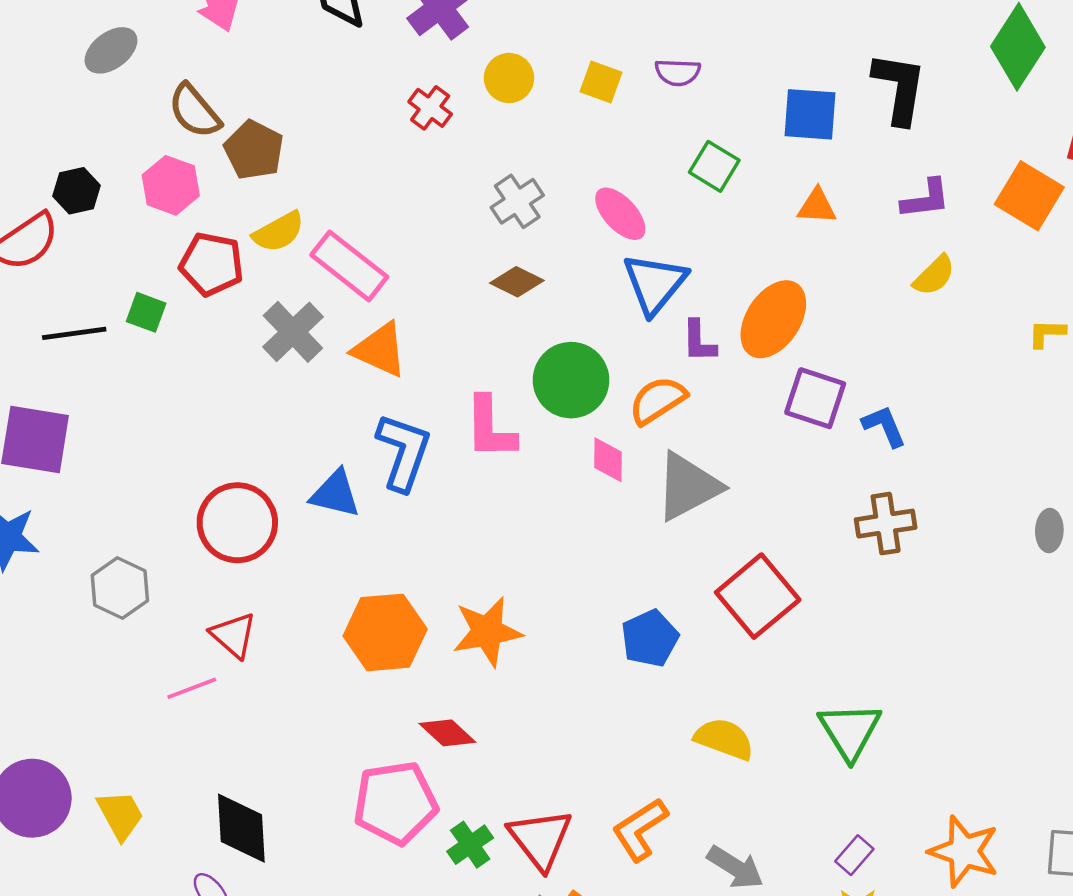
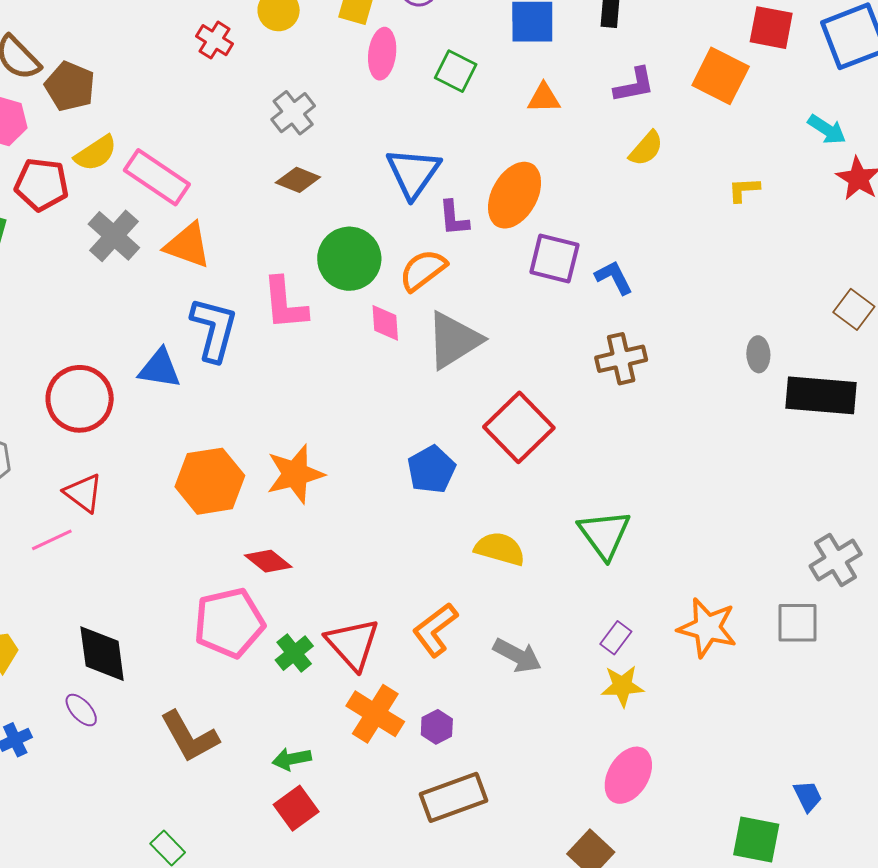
pink ellipse: (620, 214) -> (382, 54), moved, turned 54

